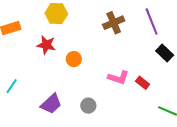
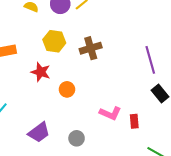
brown cross: (114, 23) -> (91, 48), moved
red rectangle: (143, 83) -> (134, 121), turned 40

